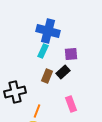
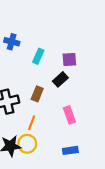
blue cross: (48, 31) -> (12, 42), moved, size x0.6
brown rectangle: (47, 76) -> (37, 94), moved

